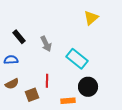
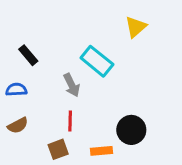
gray arrow: (46, 44) -> (72, 85), moved
cyan rectangle: (77, 59) -> (97, 61), moved
brown square: (32, 95) -> (58, 149), moved

